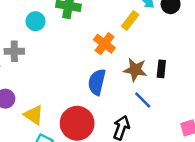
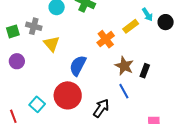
blue semicircle: (97, 82) -> (78, 66), moved
yellow triangle: (34, 115) -> (52, 44), moved

